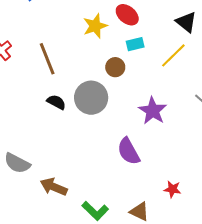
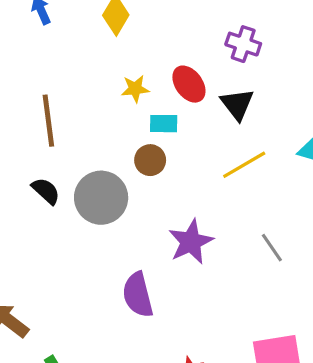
black triangle: (186, 22) -> (237, 104), moved
yellow star: (95, 26) -> (135, 89), size x0.7
cyan rectangle: (135, 44) -> (164, 124), moved

